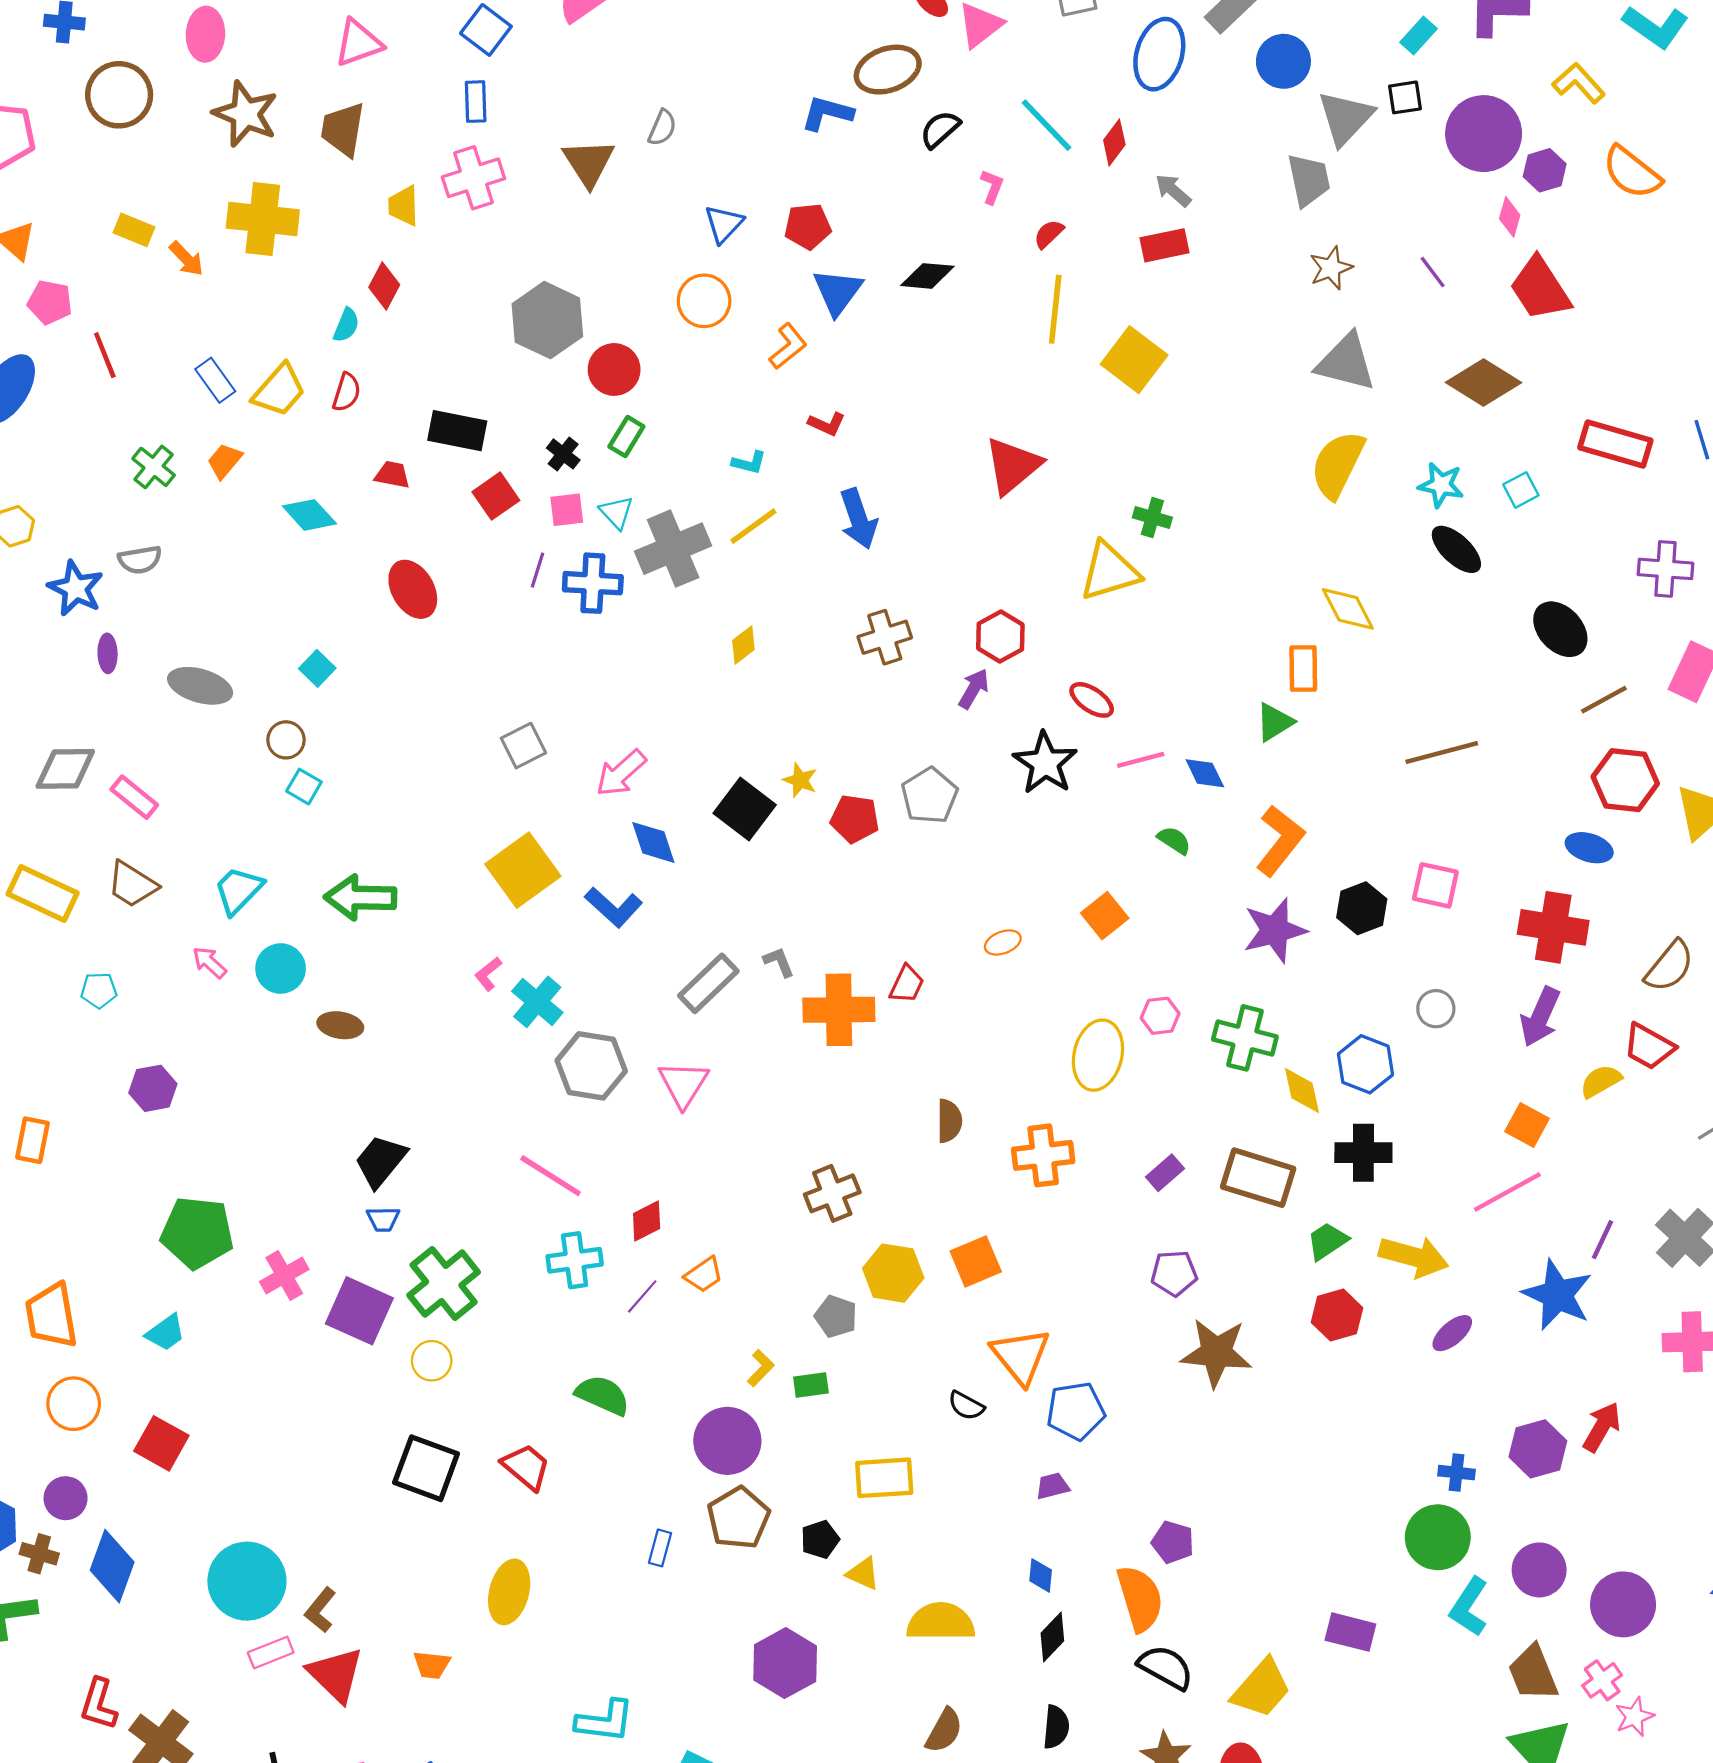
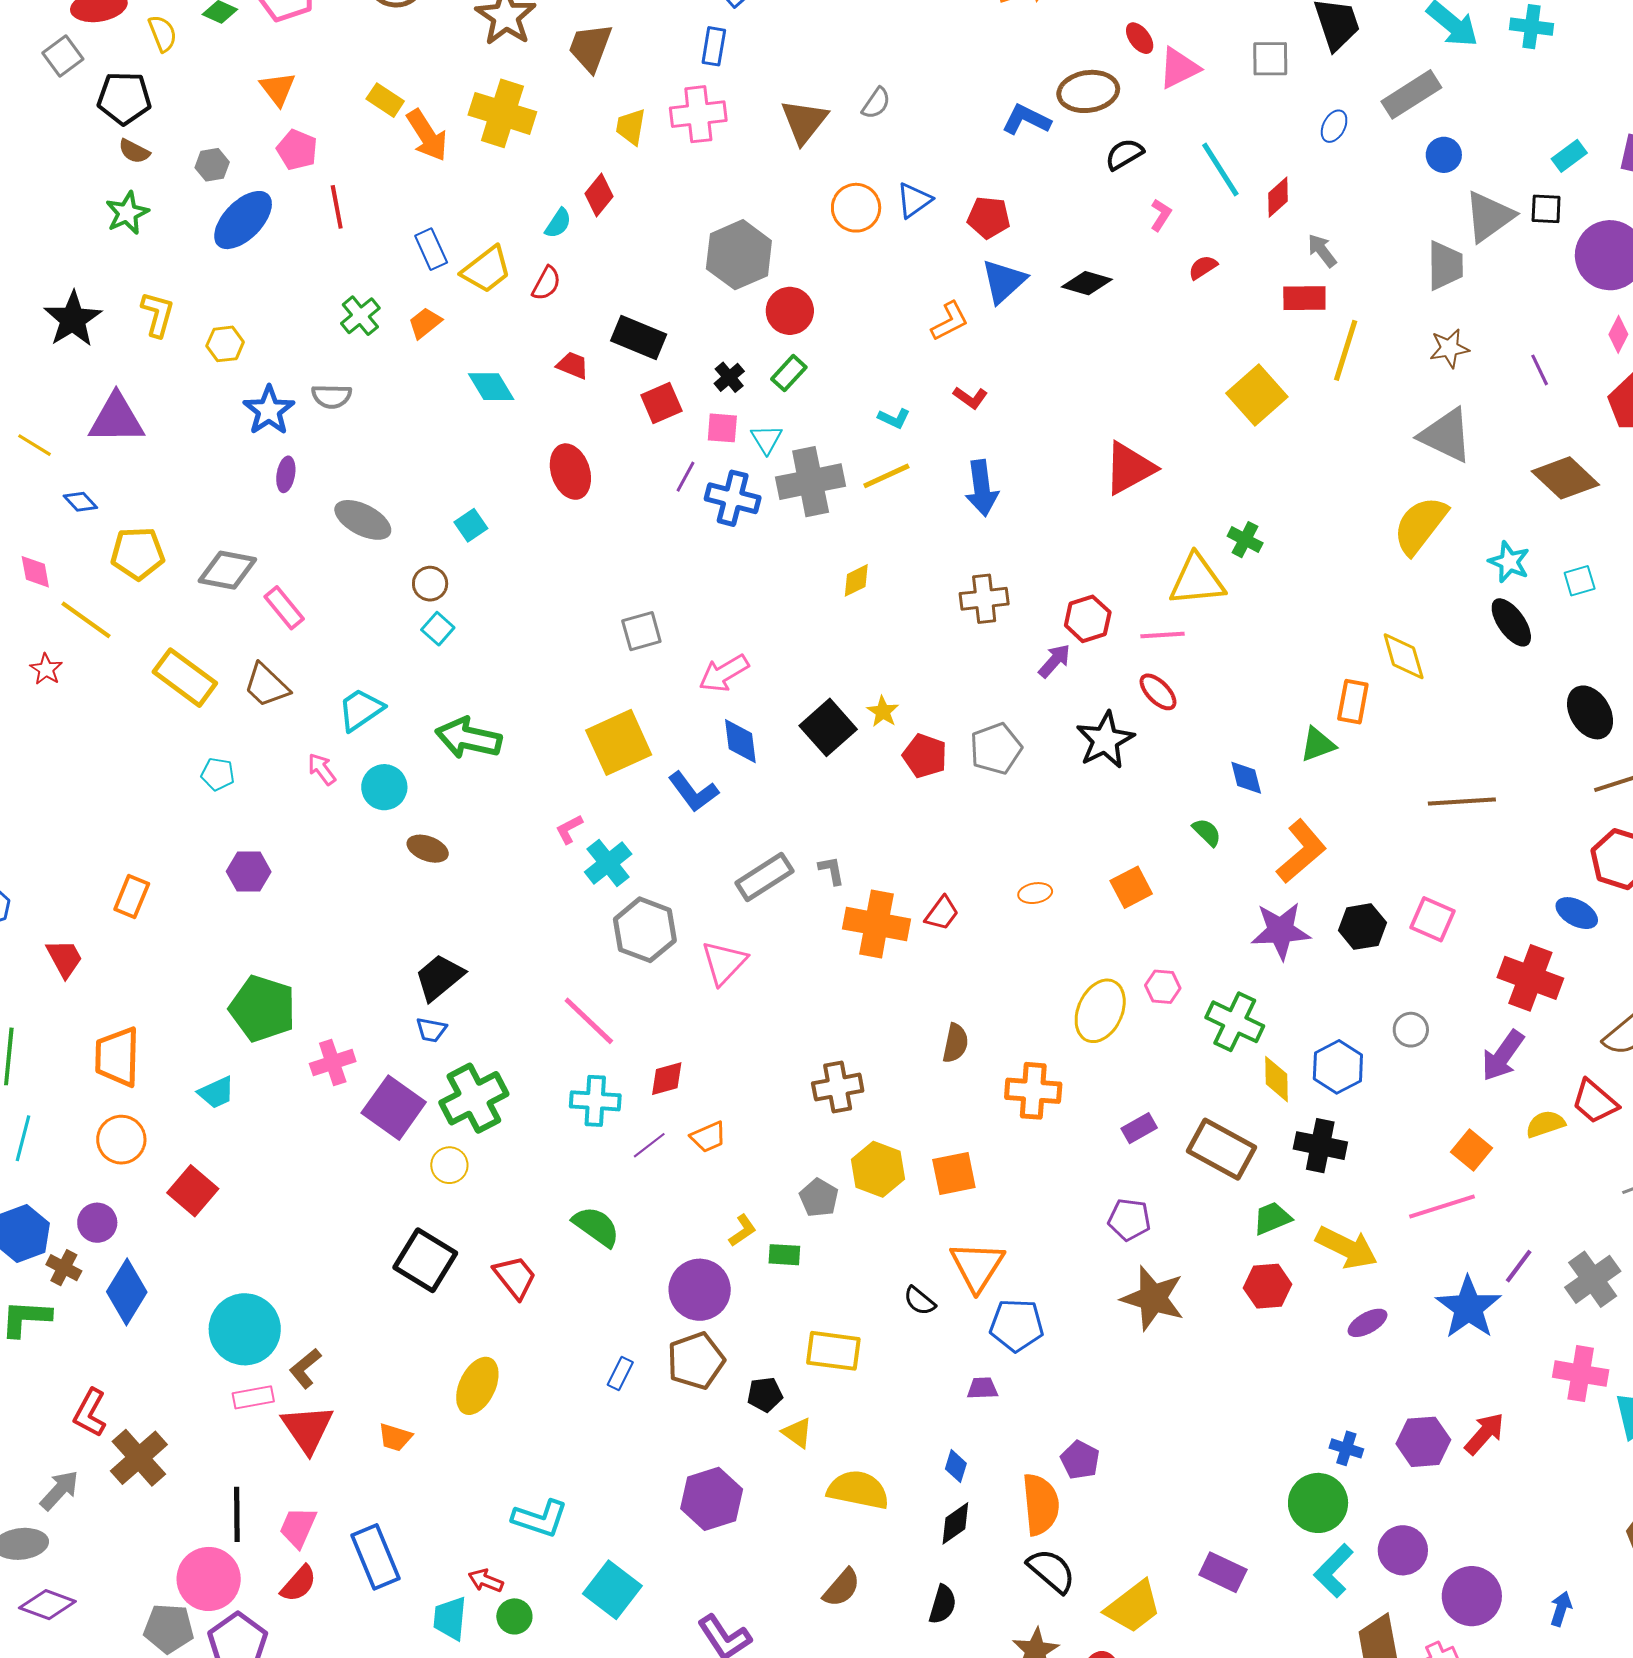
blue ellipse: (1159, 54) -> (1334, 126), size x0.5
blue circle: (1283, 61) -> (1444, 155), size x0.7
orange arrow: (186, 259) -> (427, 135), size x1.5
orange circle: (704, 301) -> (856, 208), moved
yellow line: (1055, 309) -> (1346, 350), moved
pink line: (1141, 760) -> (1162, 635), moved

